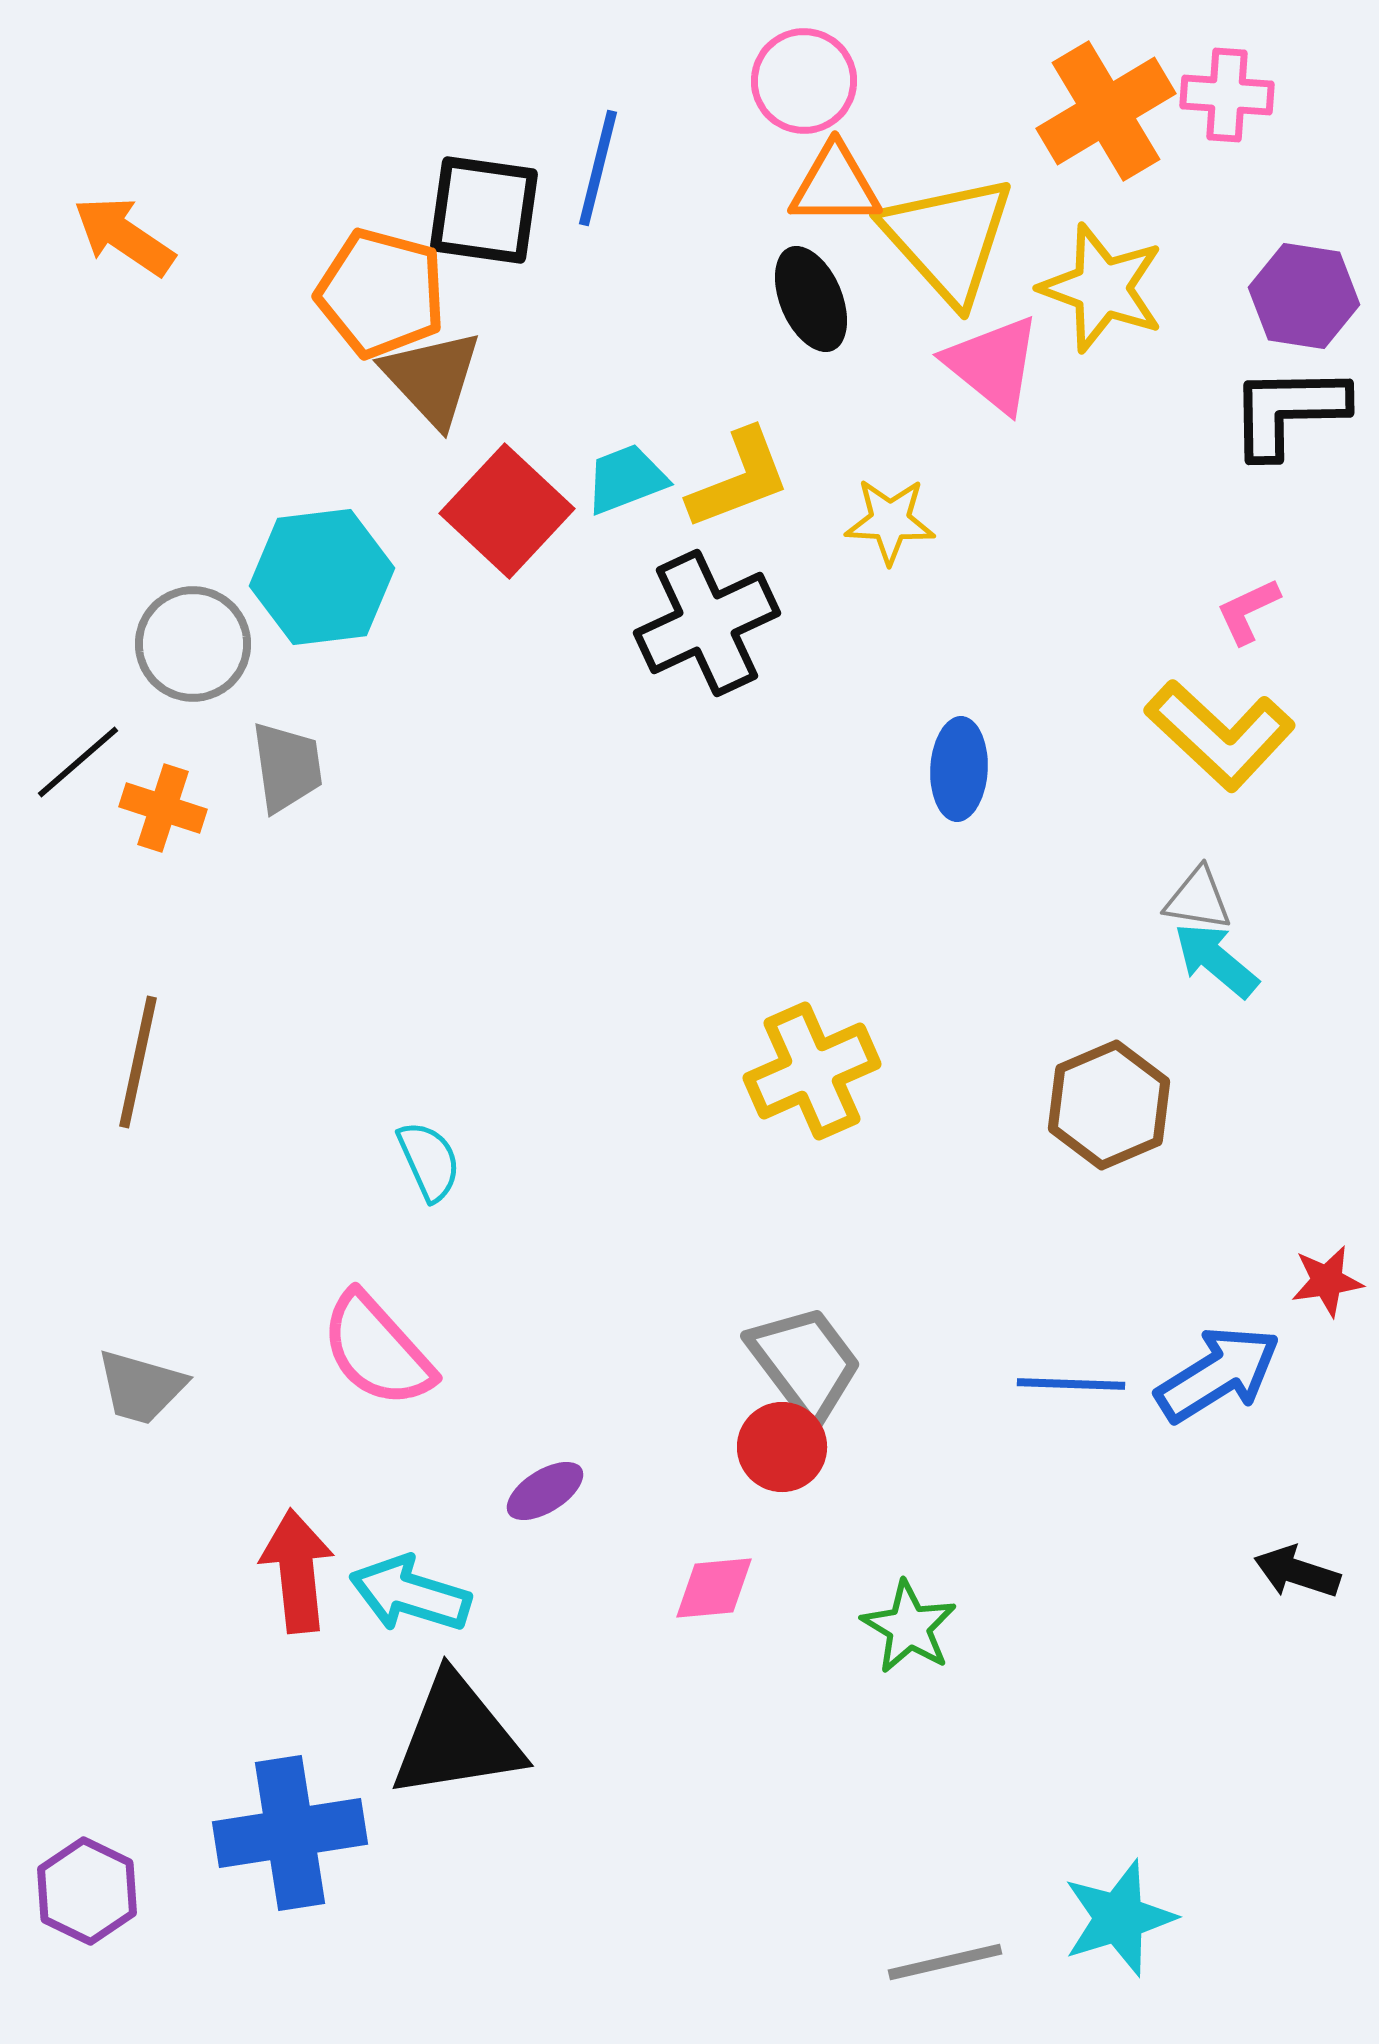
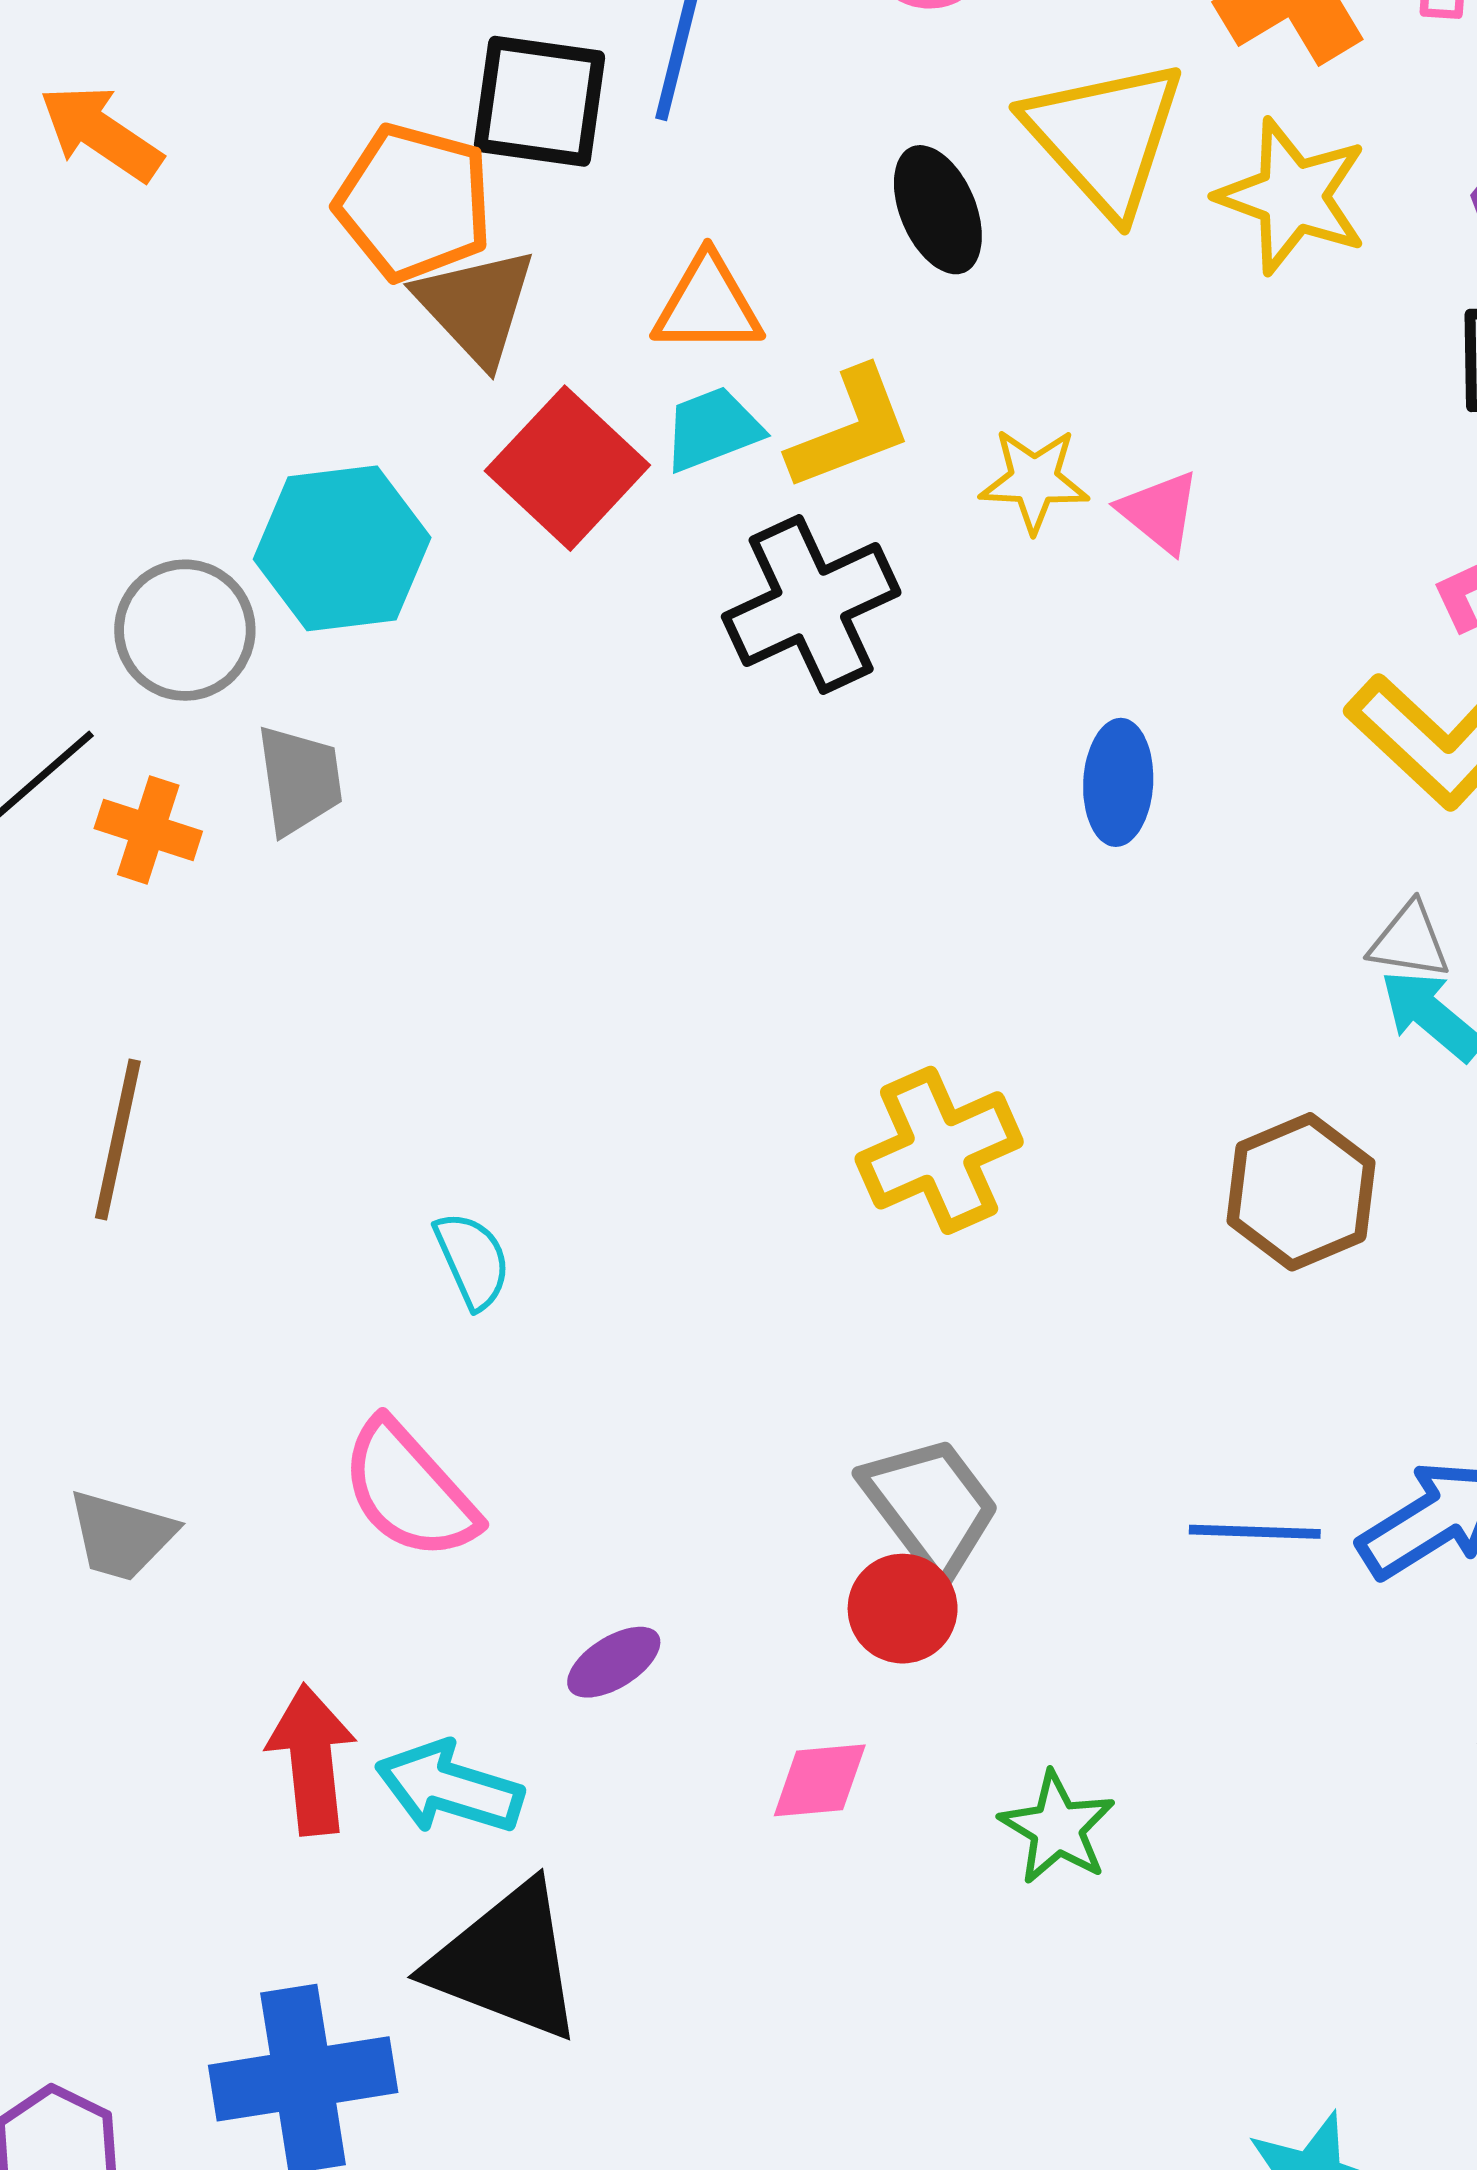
orange triangle: (835, 185) -> (708, 305), moved
pink triangle: (993, 364) -> (1160, 512), moved, size x0.7
black triangle: (457, 1737) -> (507, 1962), turned 30

